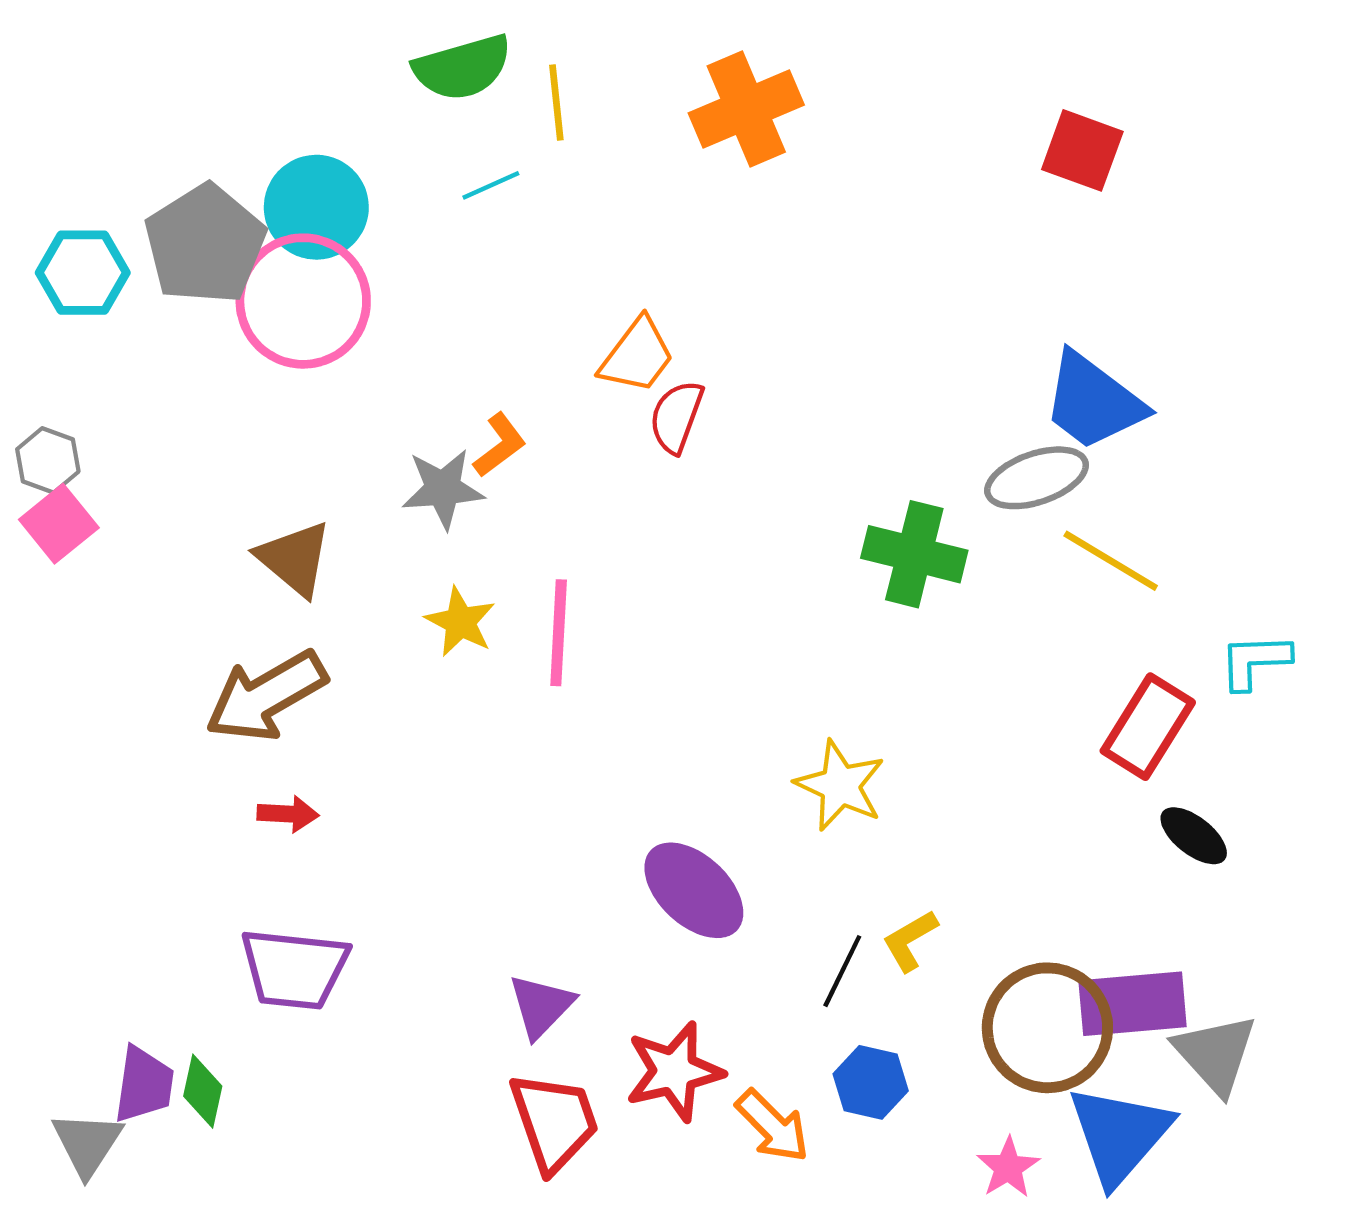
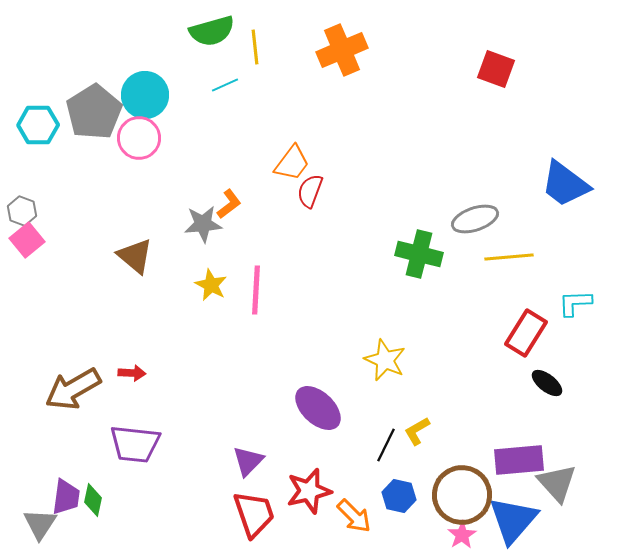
pink circle: (303, 301) -> (139, 138), size x0.7
blue trapezoid: (1093, 401) -> (565, 184), moved
yellow line: (1111, 561) -> (509, 257), turned -36
brown arrow: (266, 696) -> (73, 389), moved
brown circle: (1047, 1028) -> (462, 495), moved

